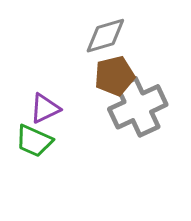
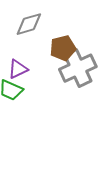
gray diamond: (105, 36) -> (29, 24), moved

